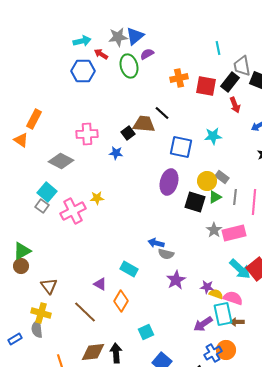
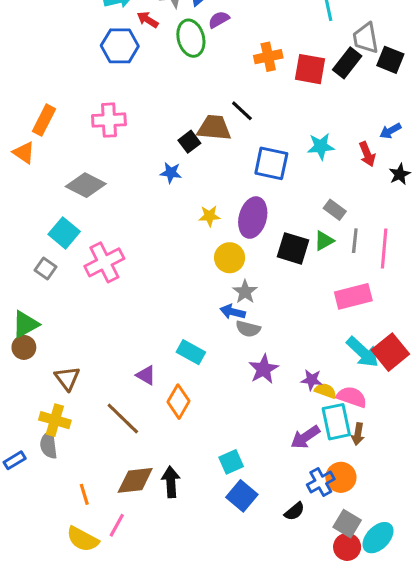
red arrow: (235, 105) -> (367, 154), moved
pink cross: (87, 134) -> (109, 120), moved
yellow circle: (207, 181) -> (230, 258), moved
yellow star: (97, 198) -> (209, 216), moved
gray square: (42, 206) -> (46, 269), moved
gray star: (214, 230) -> (245, 292), moved
brown arrow: (237, 322) -> (358, 434), turned -80
cyan square: (146, 332) -> (231, 462), moved

